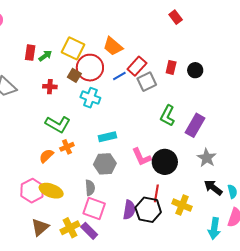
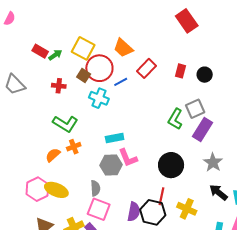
red rectangle: (176, 17) -> (187, 21), size x1.6
red rectangle: (30, 53) -> (40, 51), turned -70
blue line: (119, 76) -> (121, 82), moved
gray square: (147, 82) -> (195, 109), moved
pink L-shape: (142, 157) -> (128, 158), moved

